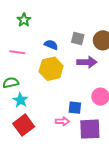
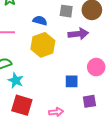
pink arrow: (62, 121) -> (56, 112), moved
red square: (24, 125) -> (22, 105), turned -30
purple square: (90, 129) -> (89, 101), size x0.6

